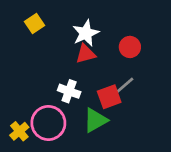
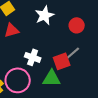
red triangle: (86, 54) -> (12, 30), moved
green triangle: (95, 120) -> (52, 78), turned 30

